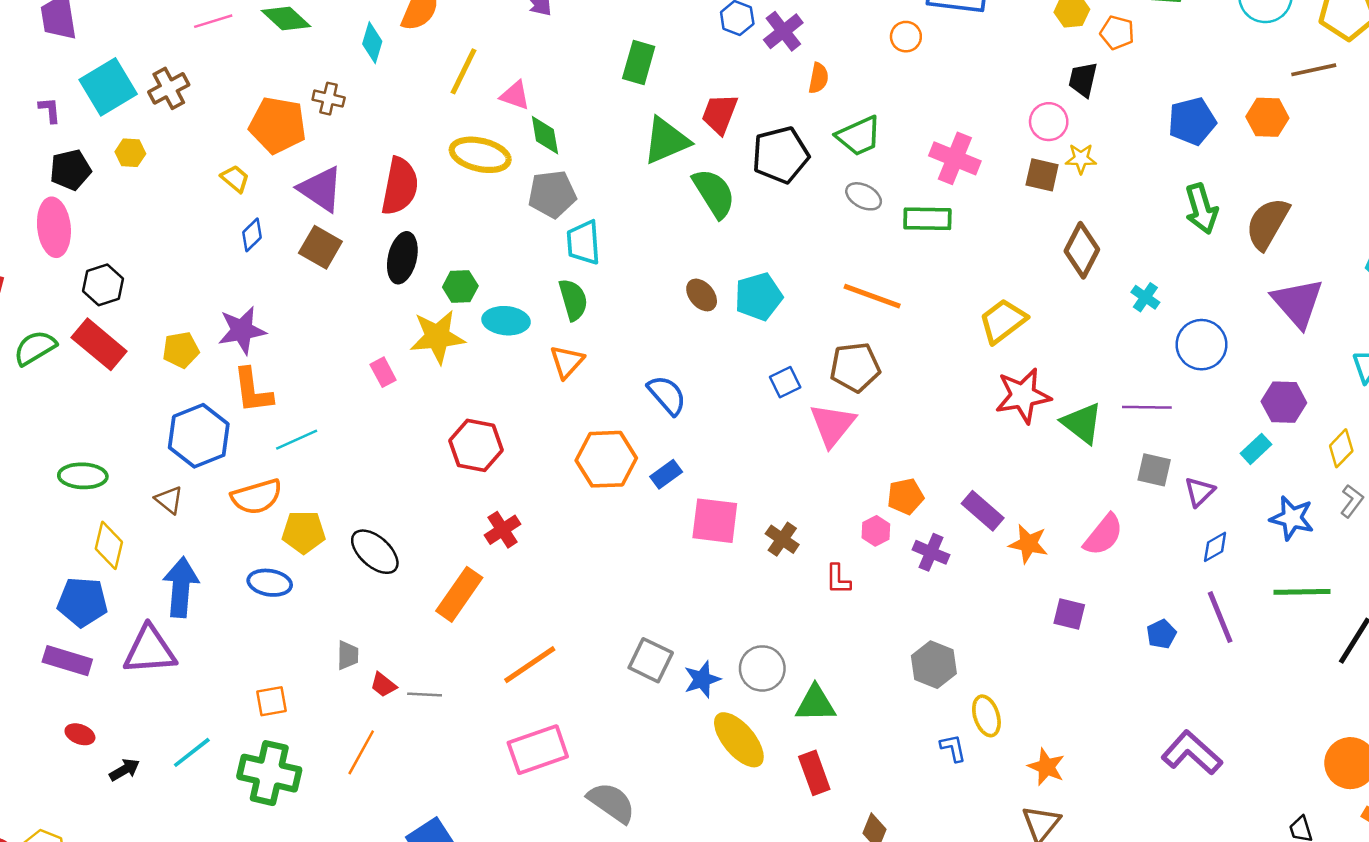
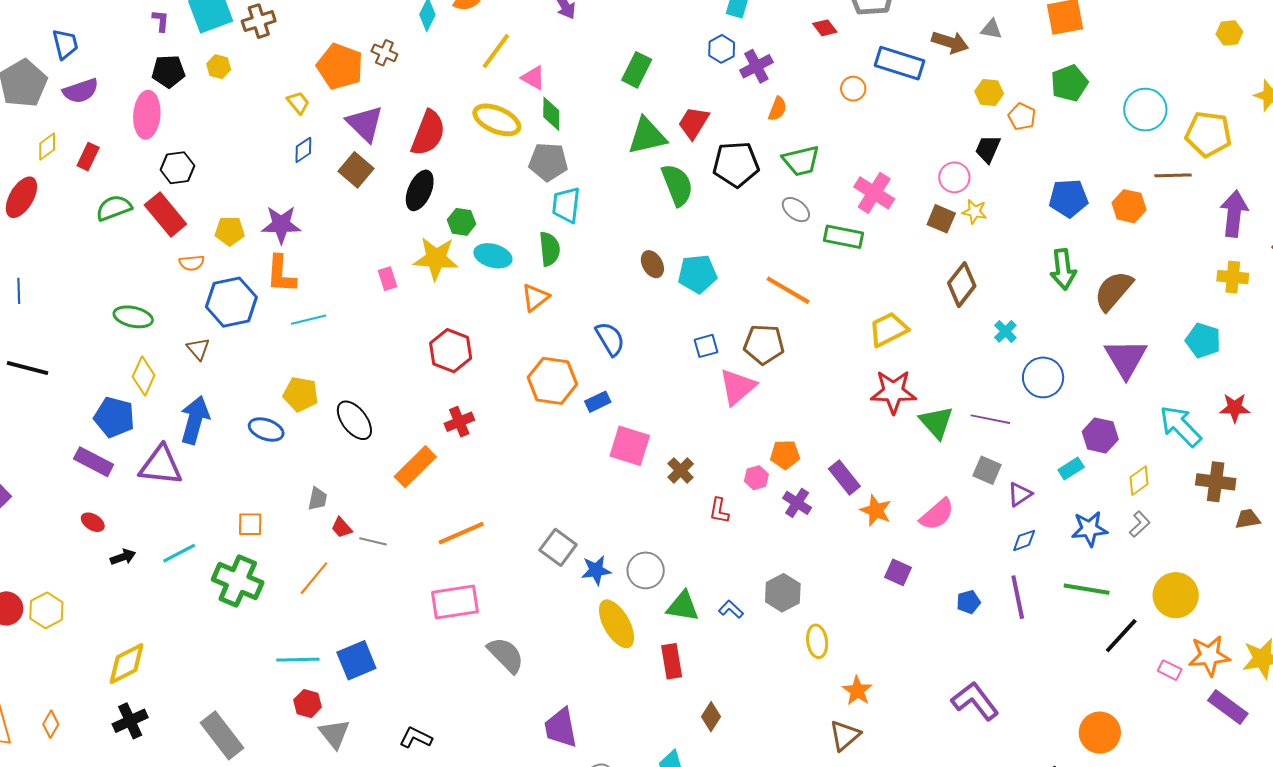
orange semicircle: (257, 497) -> (192, 263), moved, size x0.6
blue star: (1292, 518) -> (1089, 529), turned -30
blue L-shape: (953, 748) -> (731, 609), moved, turned -45

